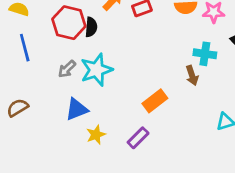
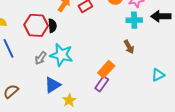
cyan cross: (205, 54) -> (134, 20), moved
cyan star: (96, 70) -> (61, 55), turned -30
purple rectangle: (138, 138) -> (102, 84), moved

